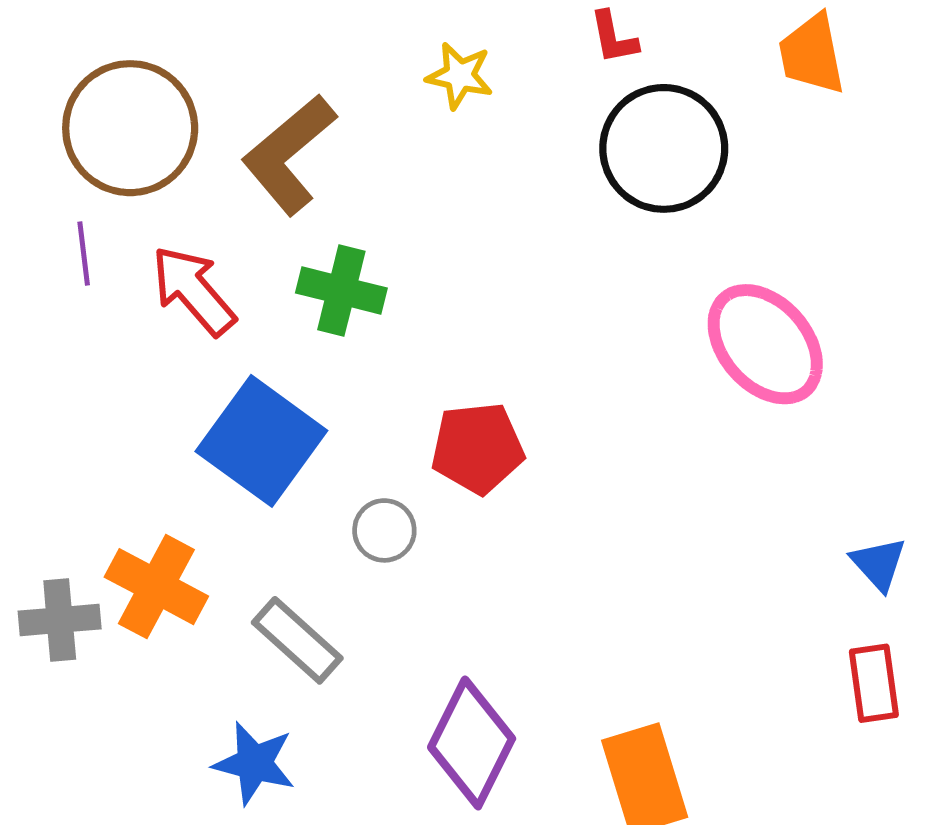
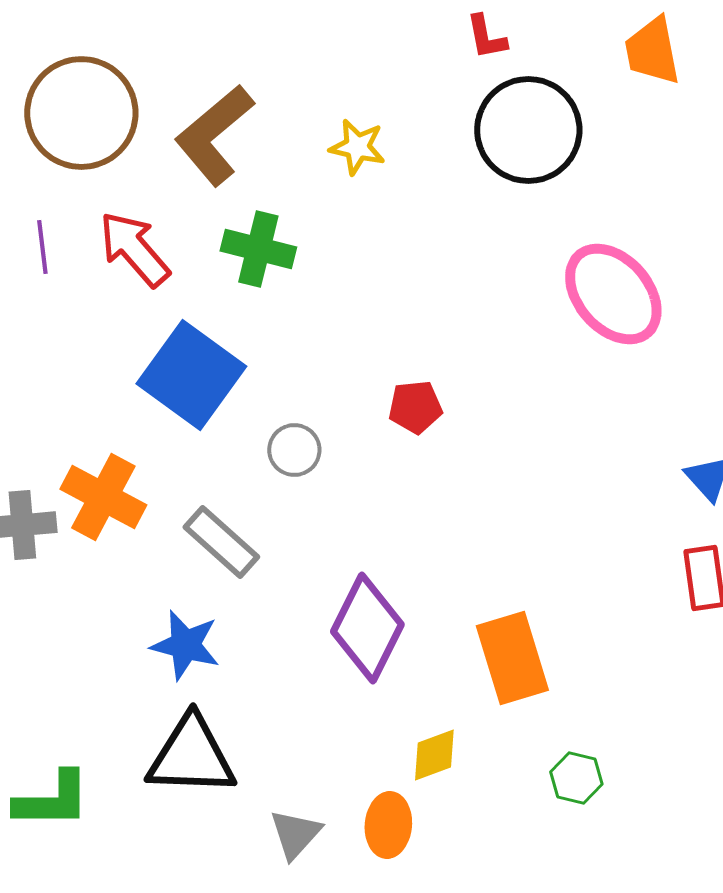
yellow star: (460, 76) -> (357, 147), moved
purple line: (84, 253) -> (42, 247), moved
red pentagon: (478, 448) -> (415, 407), moved, size x0.7

